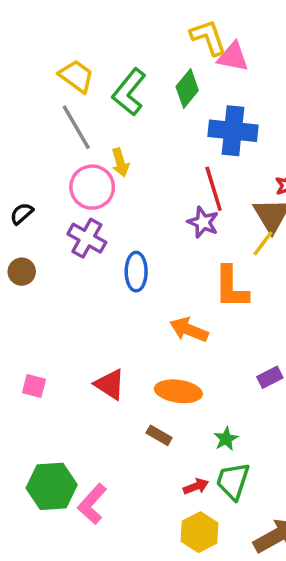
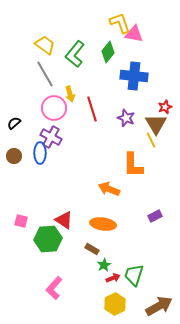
red line: (214, 189) -> (92, 109), moved
purple star: (203, 222) -> (126, 118), moved
yellow line: (263, 243) -> (151, 140), turned -63
blue ellipse: (136, 272) -> (40, 153), moved
green star: (226, 439) -> (104, 265), moved
green hexagon: (52, 486) -> (48, 239), moved

